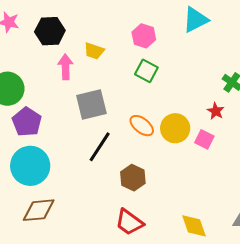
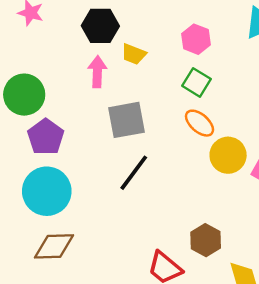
black hexagon: (50, 31) -> (100, 26), moved
orange ellipse: (142, 126) -> (199, 123), moved
brown hexagon: (133, 178) -> (206, 240), moved

